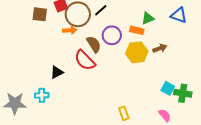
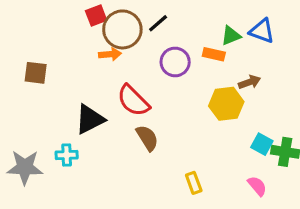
brown square: (40, 14) -> (36, 73), moved
blue triangle: (179, 15) -> (262, 31), moved
brown semicircle: (94, 44) -> (147, 138), moved
yellow hexagon: (137, 52) -> (226, 104), moved
black triangle: (57, 72) -> (90, 119), size x1.5

